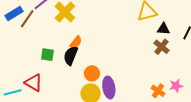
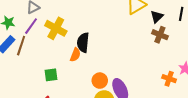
black triangle: (163, 29) -> (157, 17), turned -32
black semicircle: (71, 56) -> (83, 43), moved

